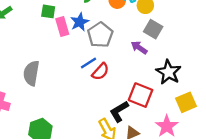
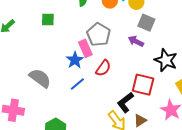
blue star: (80, 22) -> (75, 60), moved
pink rectangle: (62, 26) -> (85, 48), moved
blue line: (89, 63) -> (77, 84), moved
gray semicircle: (31, 73) -> (40, 78), turned 125

